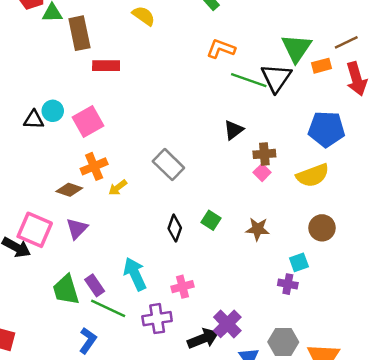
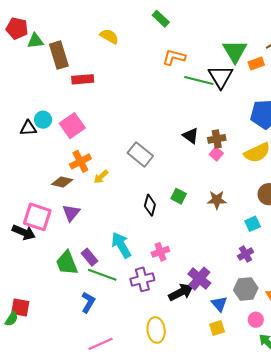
black triangle: (234, 130) -> (191, 136), moved, turned -42
purple cross: (288, 284) -> (246, 254), moved, turned -35

